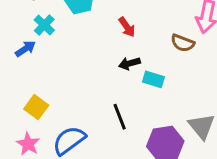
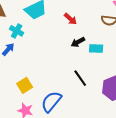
yellow square: (36, 107) -> (25, 85), turned 35

